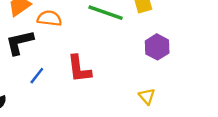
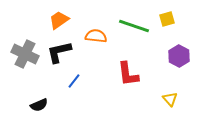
orange semicircle: (49, 18) -> (96, 36), moved
red L-shape: (79, 69) -> (128, 74), moved

